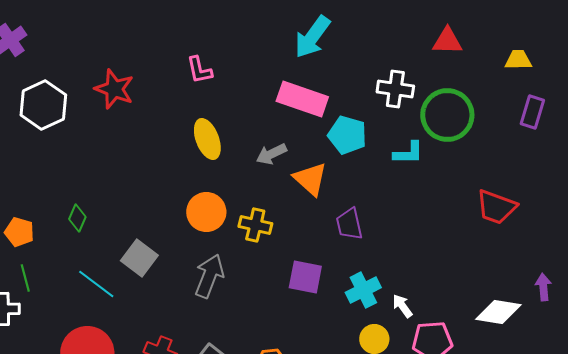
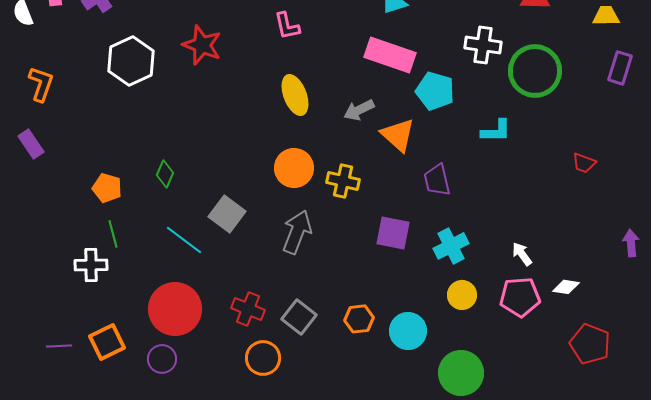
cyan L-shape: (408, 153) -> (496, 131), moved
red trapezoid: (496, 207) -> (584, 163), size x0.6
white arrow: (402, 306) -> (522, 254), moved
white diamond: (498, 312) -> (566, 287), moved, size x0.6

